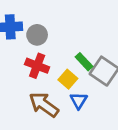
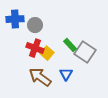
yellow square: (68, 79) -> (47, 53), moved

